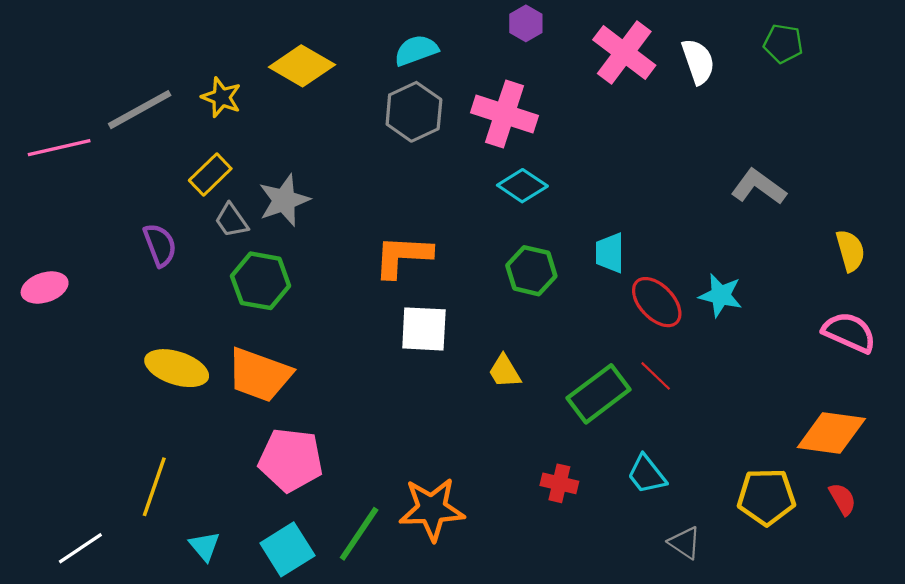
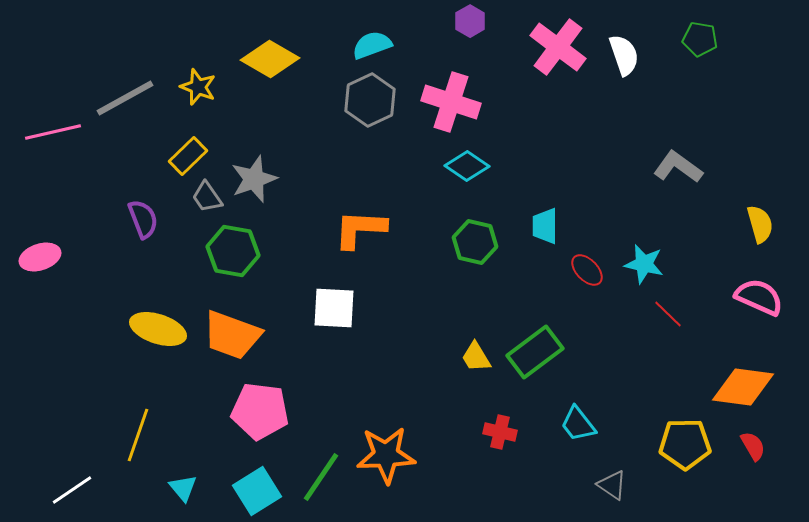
red ellipse: (657, 302) -> (587, 270), size x0.7
white square: (424, 329) -> (334, 308), moved
yellow trapezoid: (505, 371) -> (476, 357), moved
red line: (656, 376) -> (668, 314), moved

